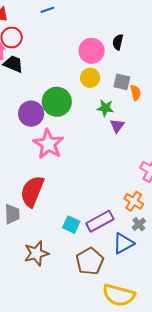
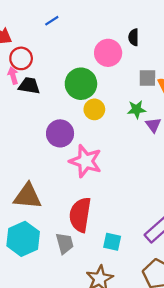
yellow circle: (90, 78) -> (94, 109), moved
green circle: (57, 102) -> (81, 84), moved
cyan square: (71, 225) -> (112, 242), moved

